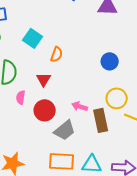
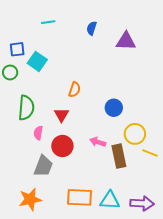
cyan square: (33, 38) -> (37, 61), moved
blue circle: (110, 61) -> (114, 108), moved
gray trapezoid: (65, 130) -> (43, 166), moved, turned -30

